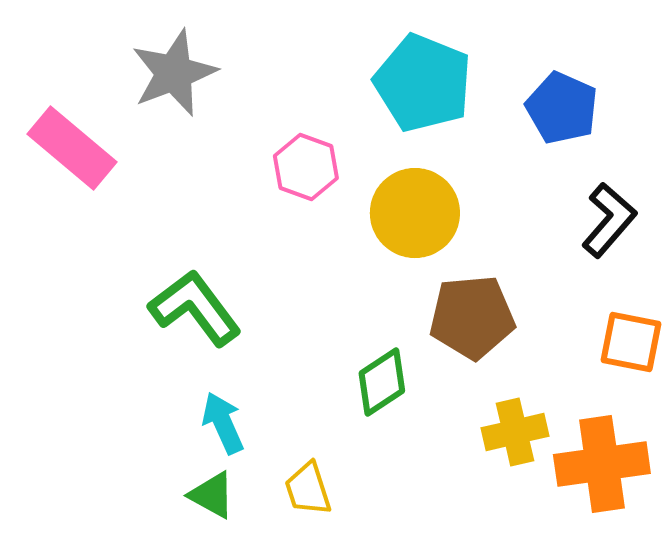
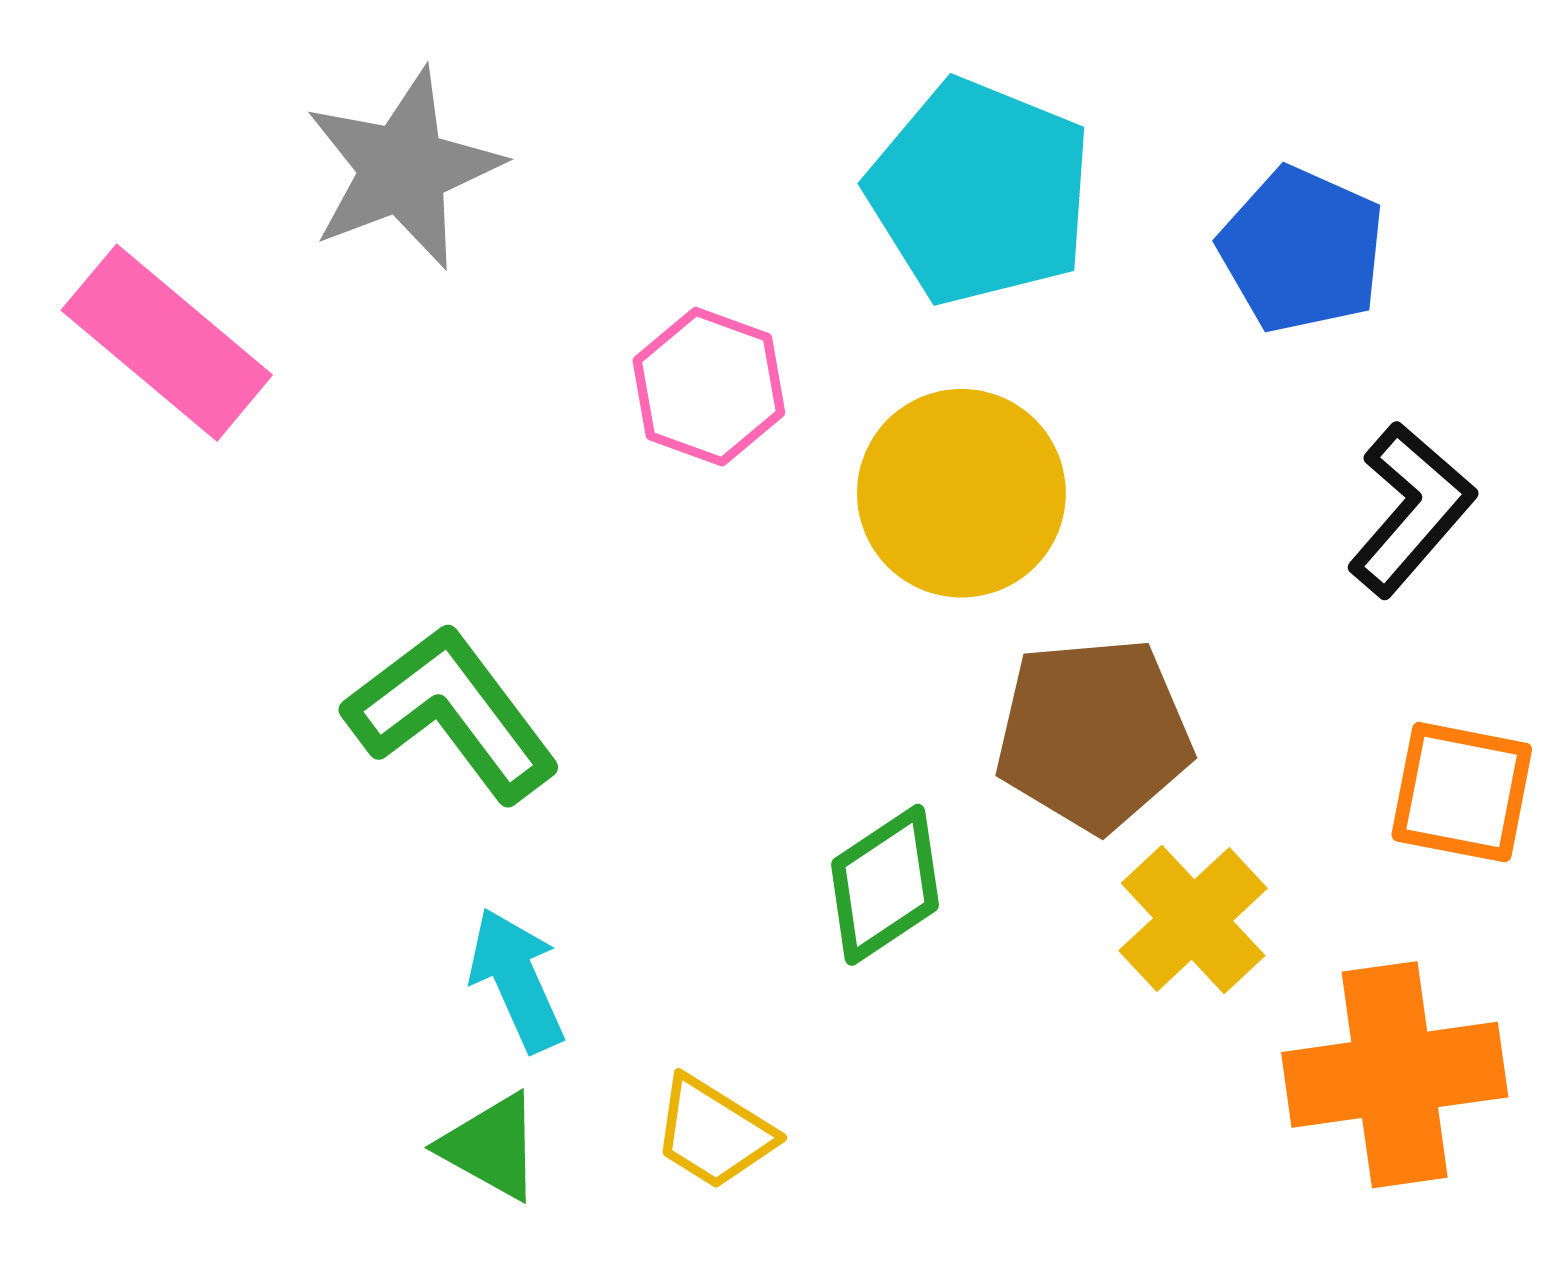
yellow cross: (515, 432) -> (1193, 919), moved, turned -30
yellow trapezoid: (308, 489) -> (714, 1133), turned -40

